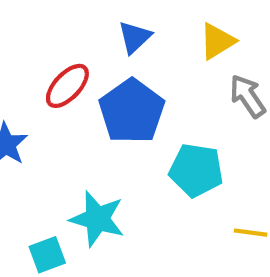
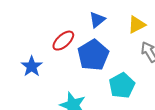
cyan pentagon: (196, 170) -> (122, 86), turned 30

